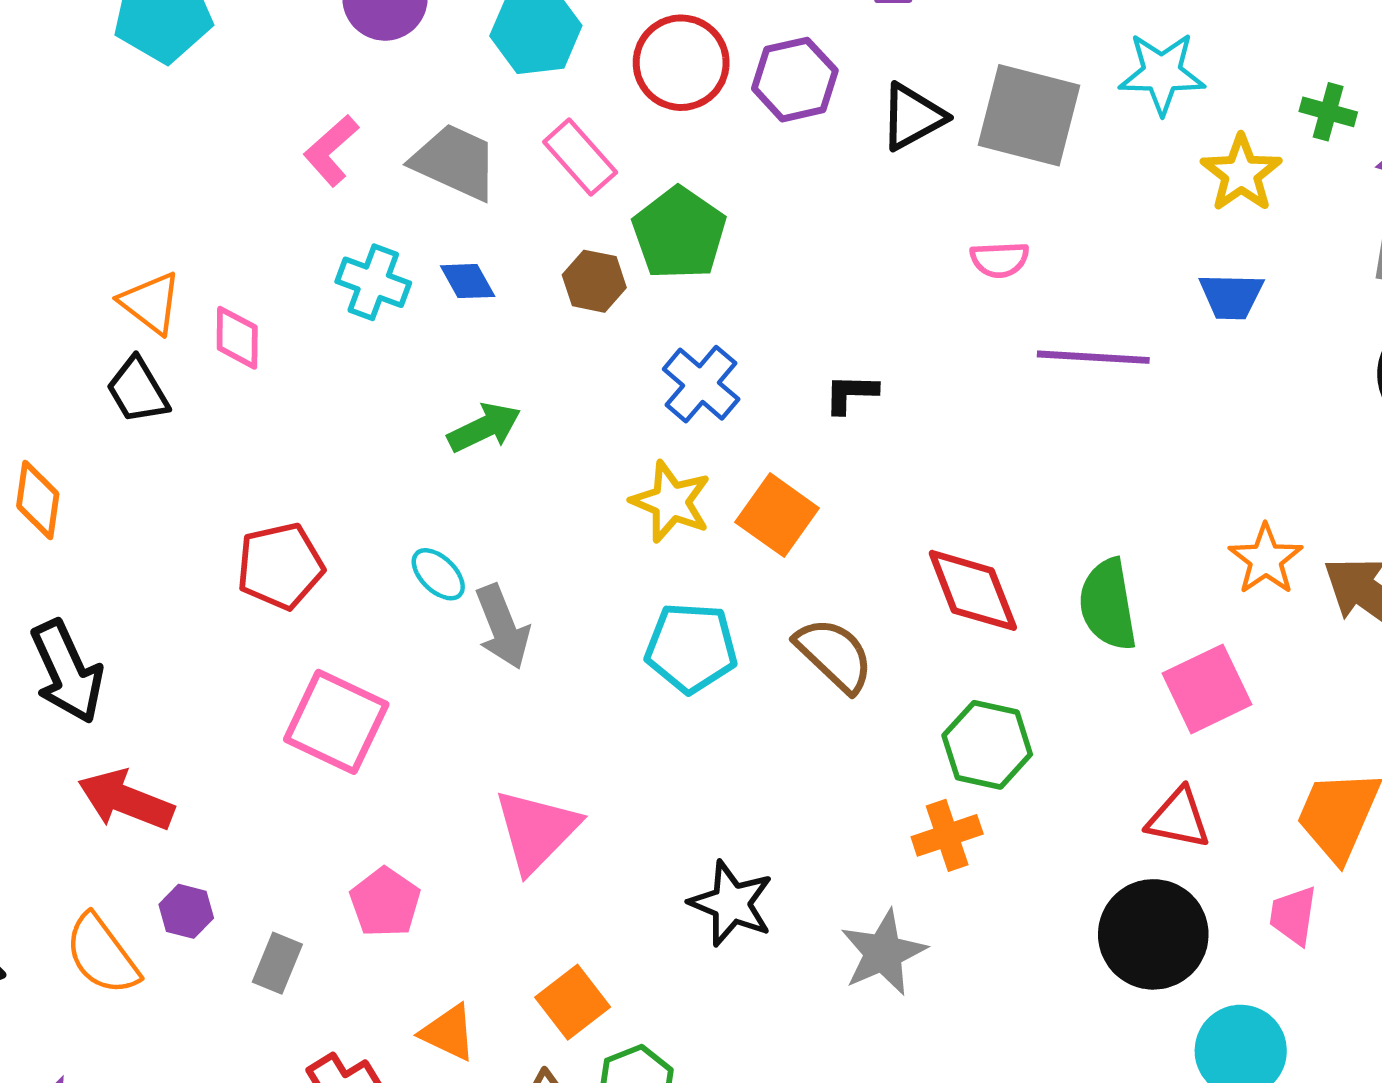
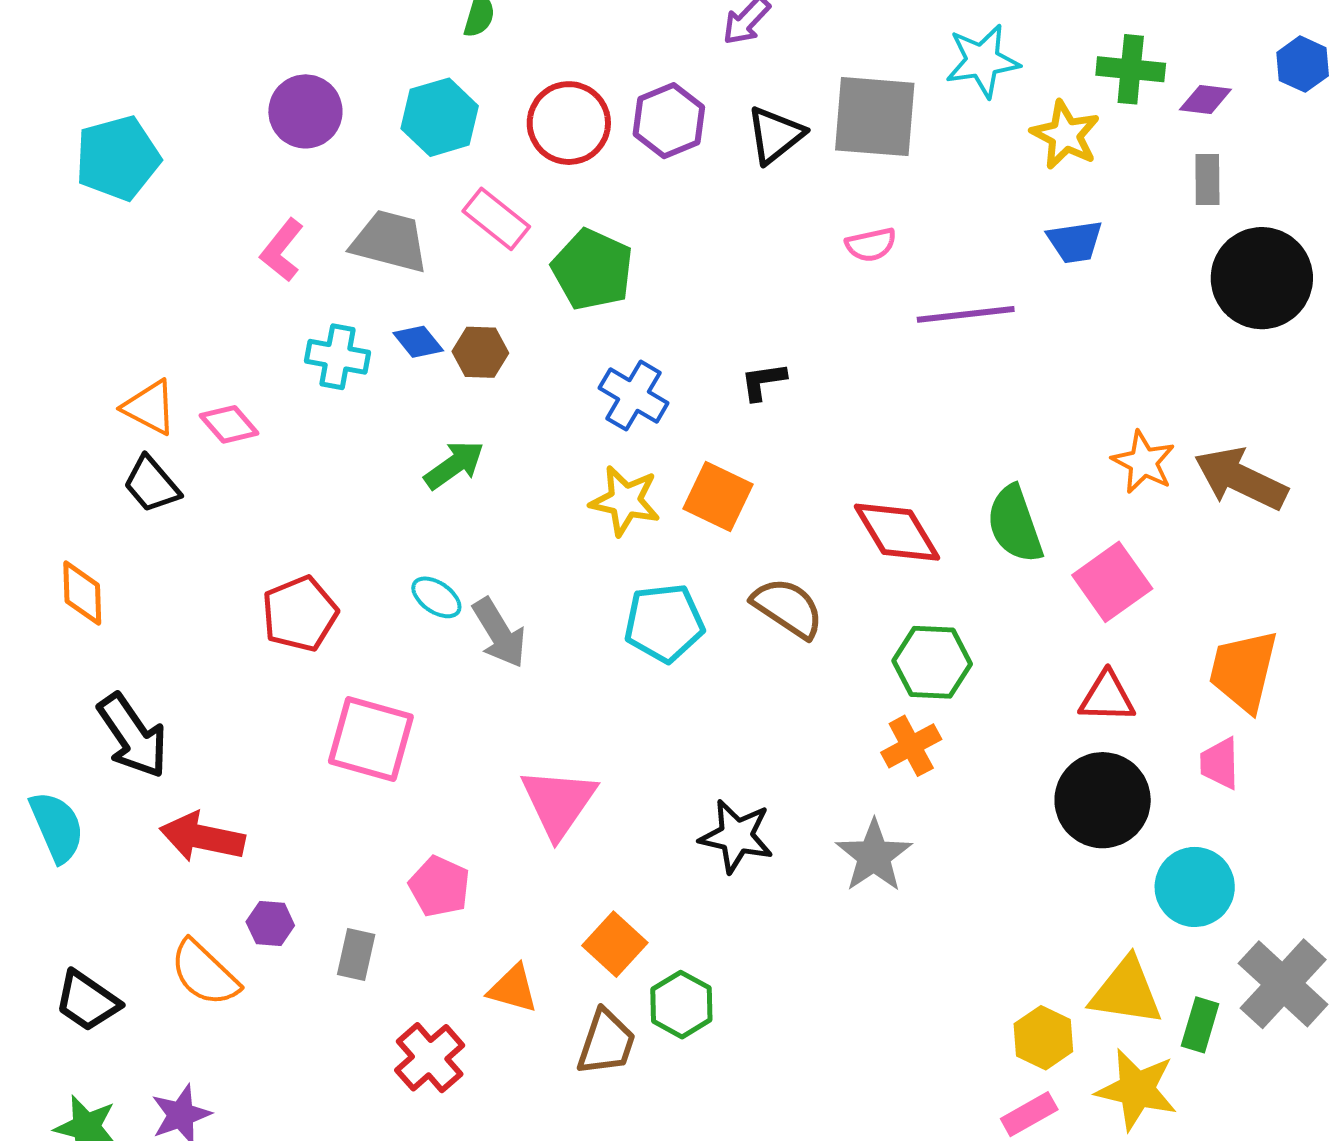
green cross: (1328, 112) -> (1131, 69), size x1.4
brown hexagon: (594, 281) -> (480, 352), moved
pink diamond: (237, 338) -> (229, 424), turned -32

